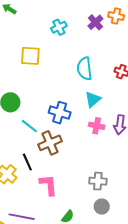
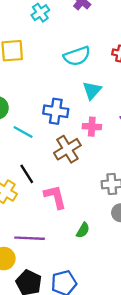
cyan semicircle: (84, 69) -> (77, 56), turned -95
pink cross: (97, 126) -> (92, 127), moved
brown cross: (50, 143) -> (67, 149), moved

